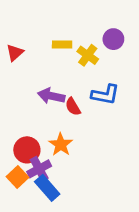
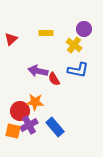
yellow cross: (88, 55) -> (74, 45), moved
orange star: (61, 145) -> (35, 102), moved, turned -30
orange square: (17, 177) -> (13, 131), turned -35
blue rectangle: (47, 188) -> (55, 127), moved

